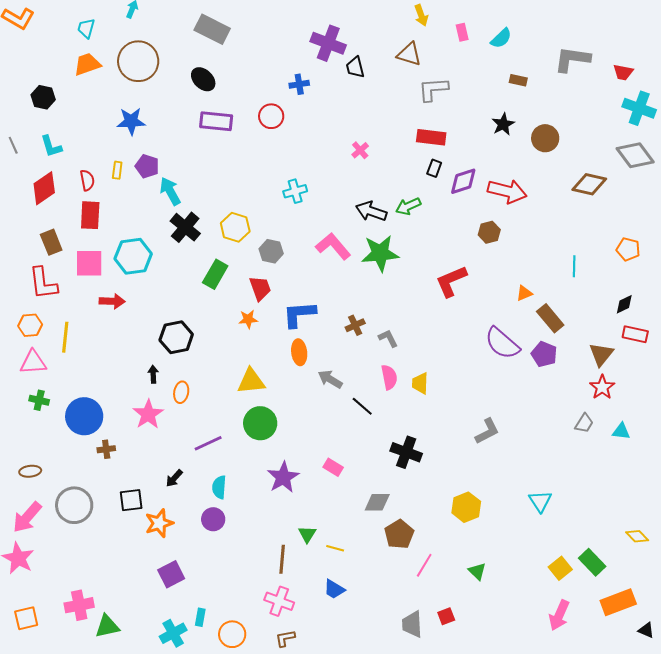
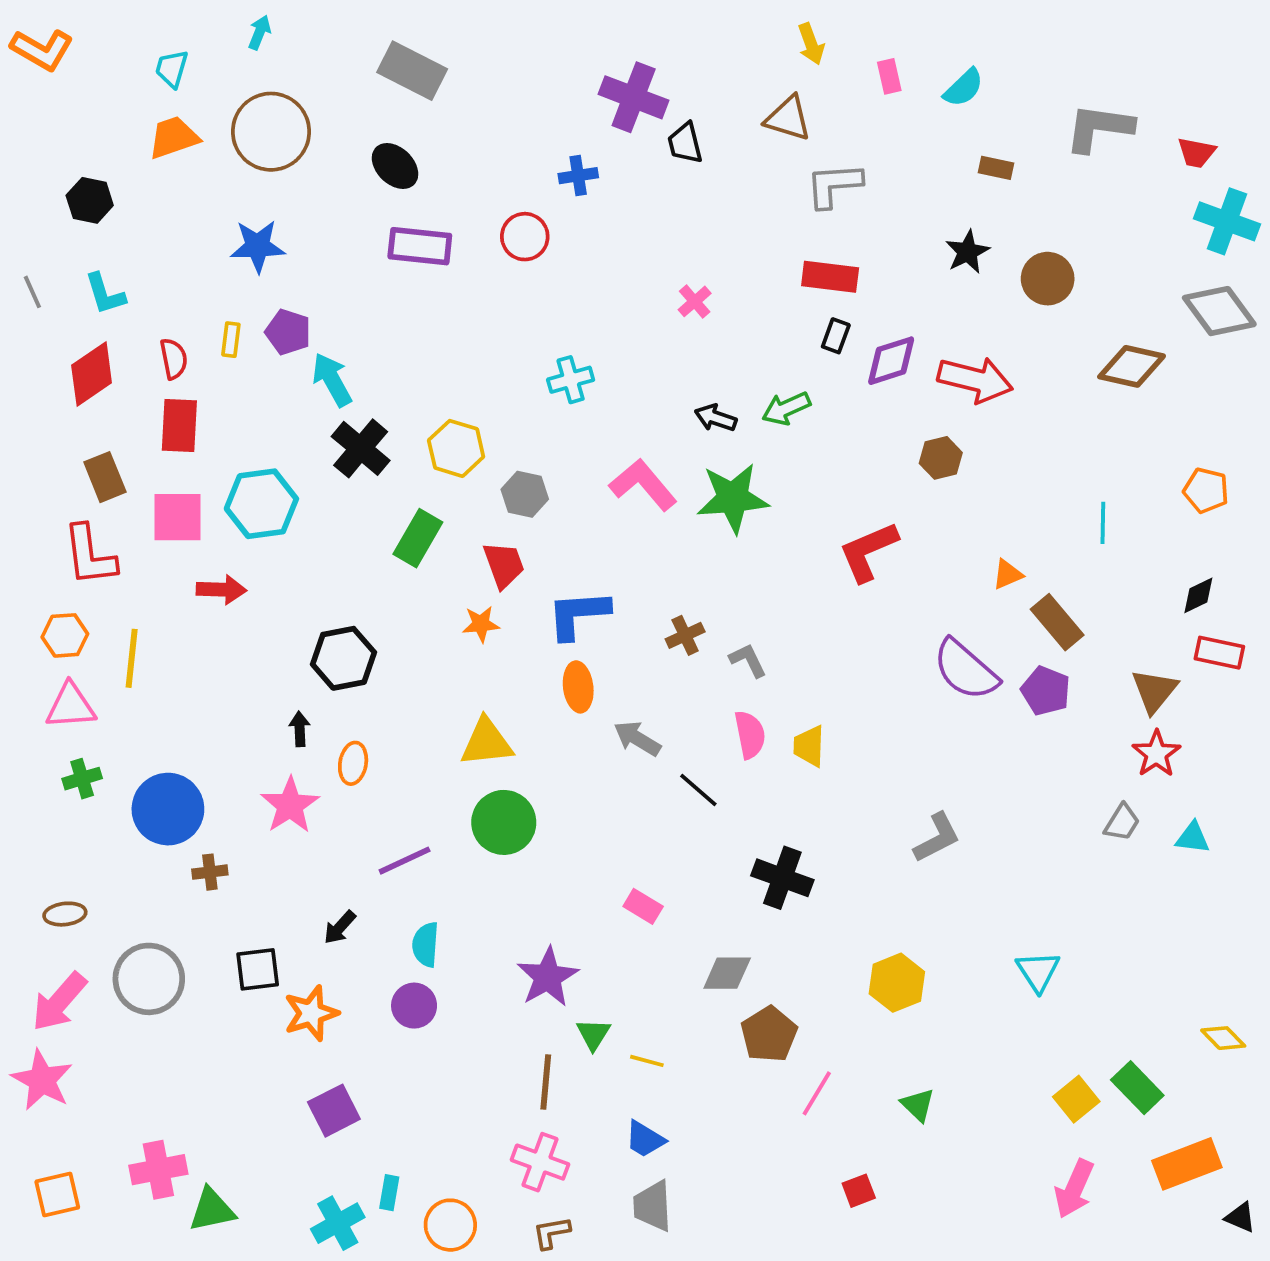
black arrow: (371, 211) -> (716, 418), size x0.7
green cross: (39, 400) -> (82, 779), turned -30
purple star: (283, 477) -> (548, 977), moved
gray trapezoid: (412, 624) -> (653, 1206), moved

